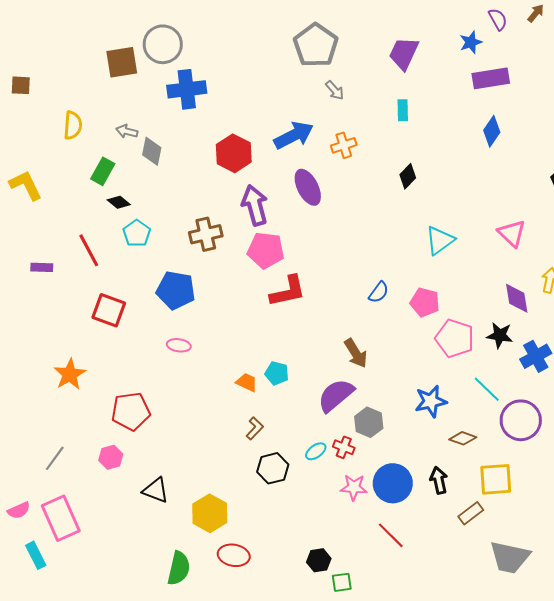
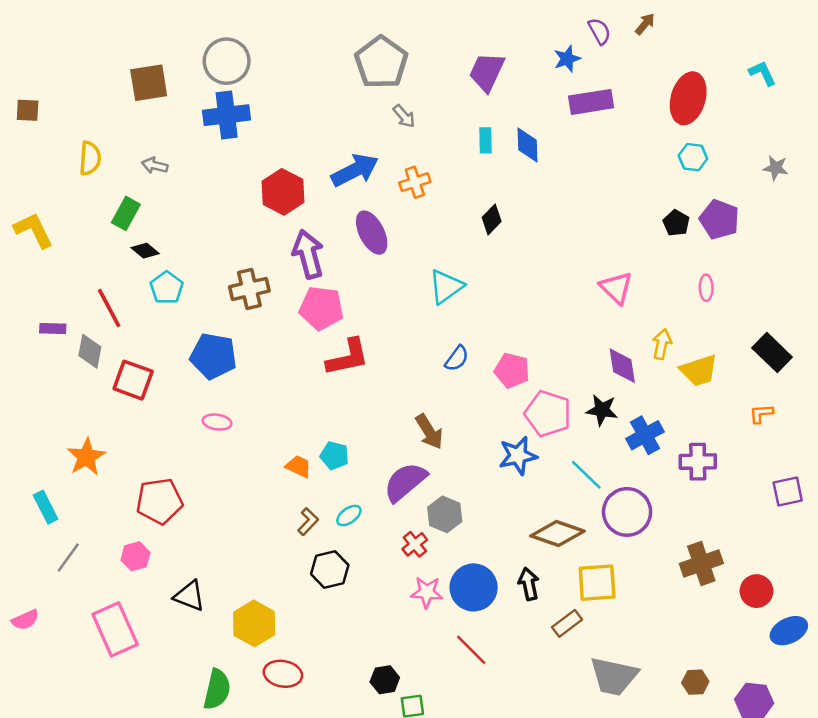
gray circle: (163, 44) -> (227, 61), moved
blue diamond: (492, 131) -> (528, 145), moved, turned -36
gray diamond: (152, 151) -> (90, 351), moved
cyan triangle: (440, 240) -> (446, 287), moved
blue star: (431, 401) -> (518, 456), moved
brown diamond: (463, 438) -> (557, 534), size x1.6
red cross: (344, 447) -> (415, 544), turned 30
cyan ellipse: (316, 451) -> (349, 516), moved
pink rectangle: (61, 518) -> (115, 629), moved
cyan rectangle: (36, 555) -> (46, 507), moved

